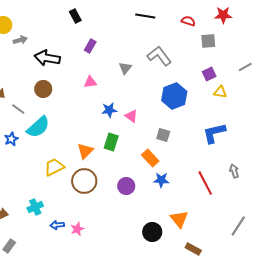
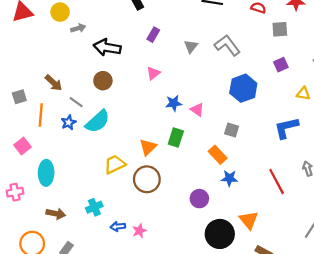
gray triangle: (125, 68) -> (191, 46), moved
pink triangle: (90, 82) -> (153, 73), turned -32
yellow triangle: (220, 92) -> (303, 94), moved
blue star: (11, 139) -> (69, 122), moved
purple circle: (126, 186) -> (199, 199), moved
black circle: (152, 232) -> (220, 234), size x1.4

